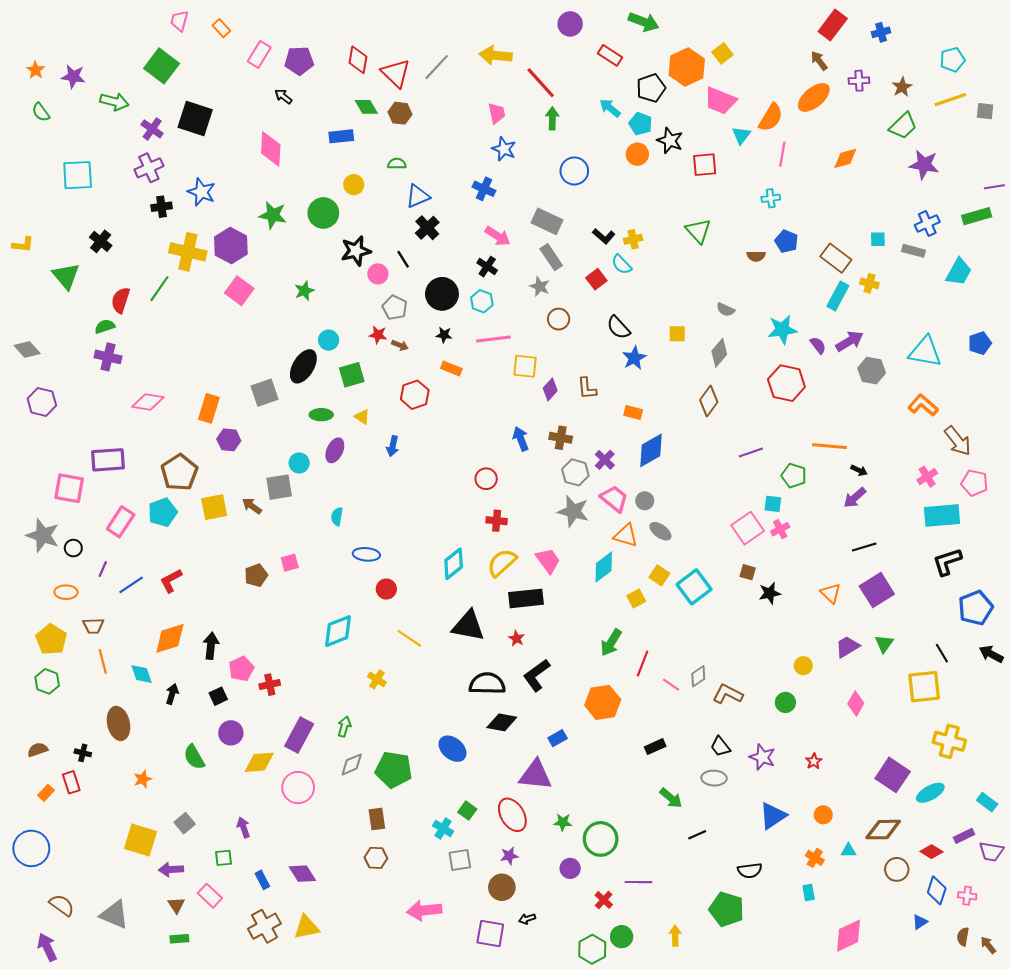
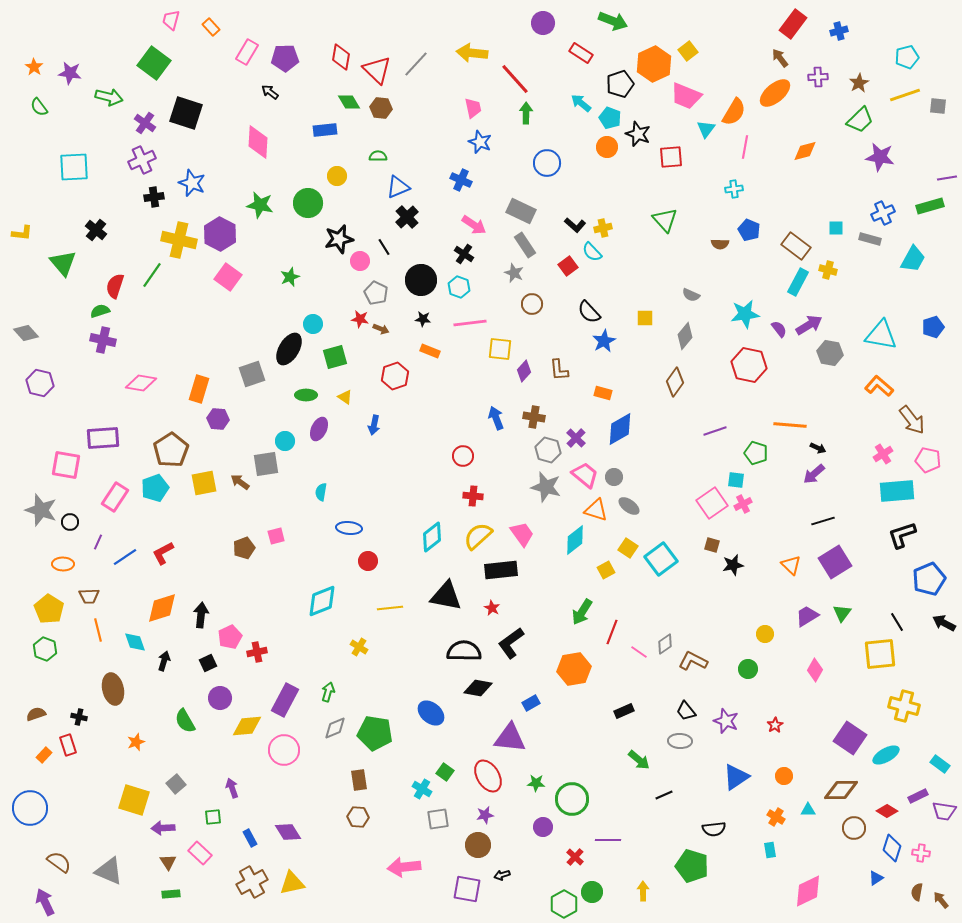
yellow line: (409, 638) -> (390, 608), turned -40

